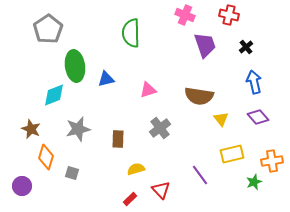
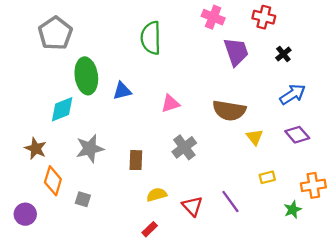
blue arrow: (254, 82) -> (293, 94), turned 70
yellow rectangle: (232, 154) -> (267, 177), size x0.6
red triangle: (161, 190) -> (192, 206), moved

